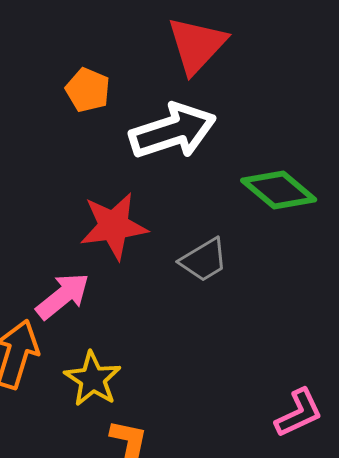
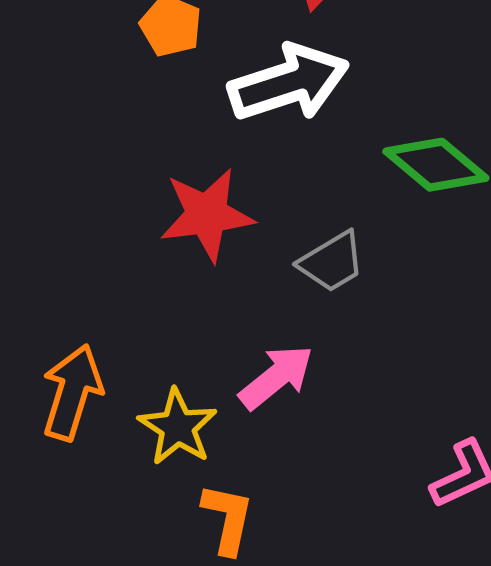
pink arrow: (63, 296) -> (276, 377), moved

